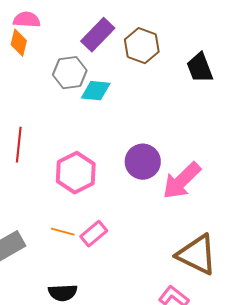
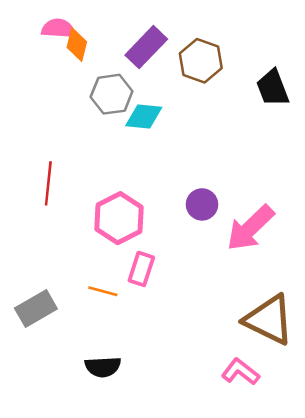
orange diamond: (19, 43) -> (77, 45), moved
purple circle: (143, 162) -> (202, 204), size x0.7
pink rectangle: (94, 234) -> (141, 269), moved, turned -32

